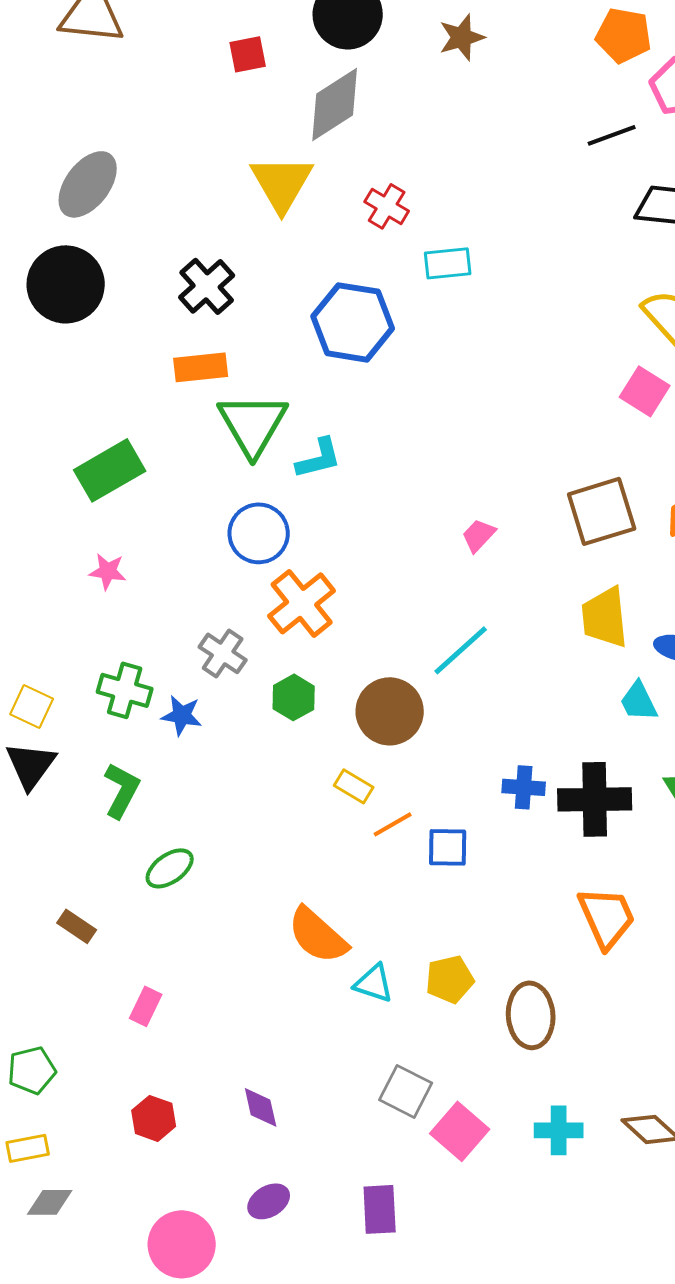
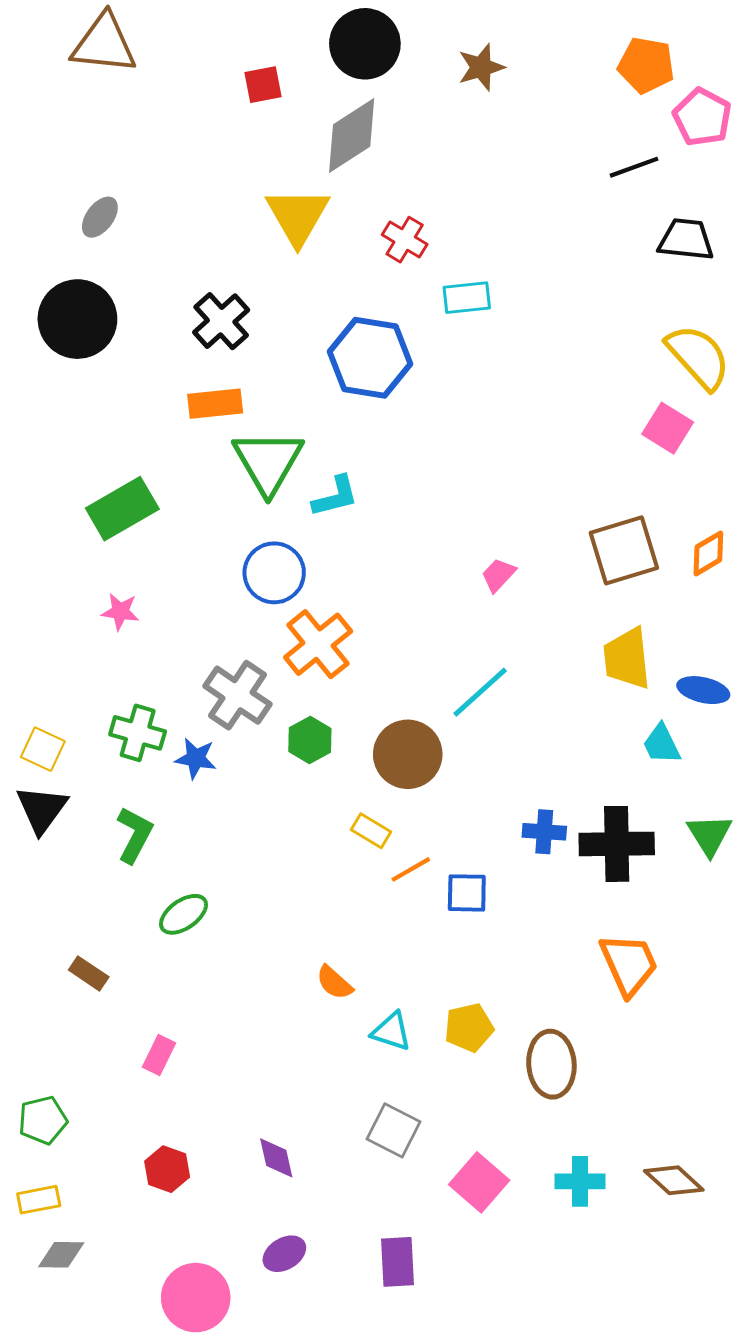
gray ellipse: (88, 184) -> (100, 217), size x0.6
gray cross: (223, 653) -> (237, 695), size x1.4
orange semicircle: (318, 935) -> (334, 983), size x0.6
gray square: (406, 1091) -> (393, 1130), moved

